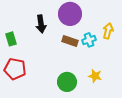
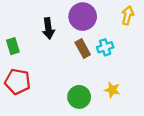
yellow arrow: (108, 31) -> (128, 15), moved
brown rectangle: (70, 41) -> (83, 48), turned 42

